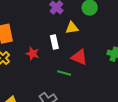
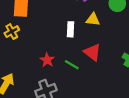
red star: (33, 54) -> (47, 60), moved

